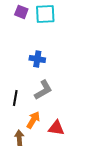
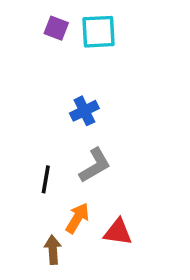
blue cross: (37, 59) -> (84, 111), turned -35

